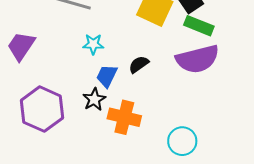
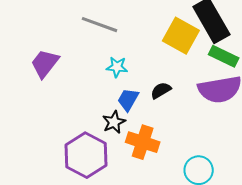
purple hexagon: (42, 109) -> (86, 155), moved

